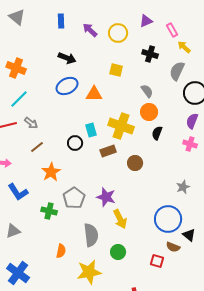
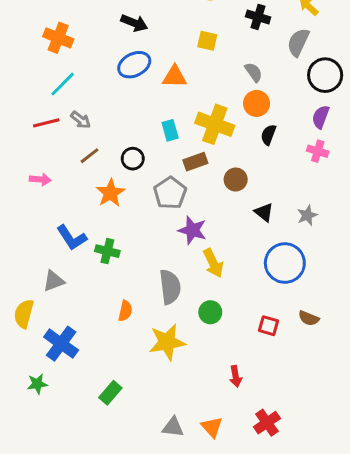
black circle: (75, 143) -> (133, 159), moved
blue L-shape: (18, 192) -> (72, 238), moved
gray pentagon: (74, 198) -> (170, 193), moved
black triangle: (189, 235) -> (264, 212), moved
brown semicircle: (173, 247) -> (309, 318), moved

